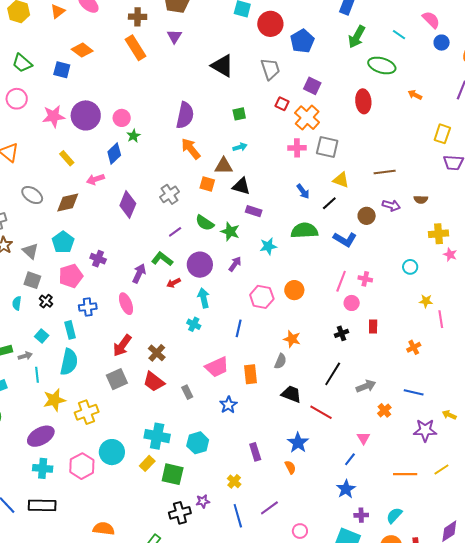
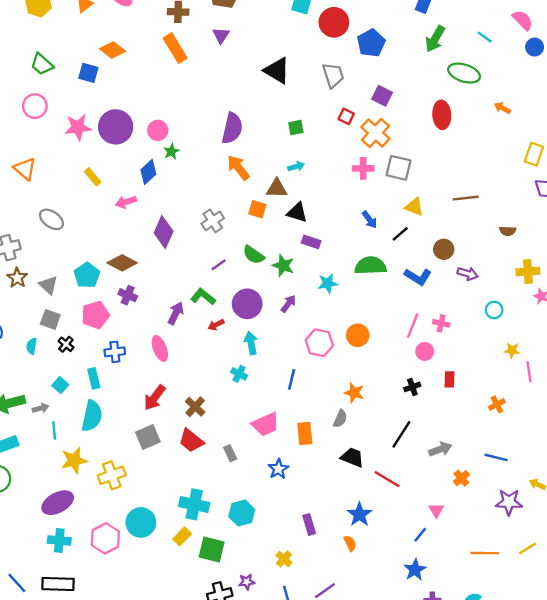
brown diamond: (68, 202) -> (122, 263), moved, turned 40
purple arrow: (391, 205) -> (468, 274), moved

